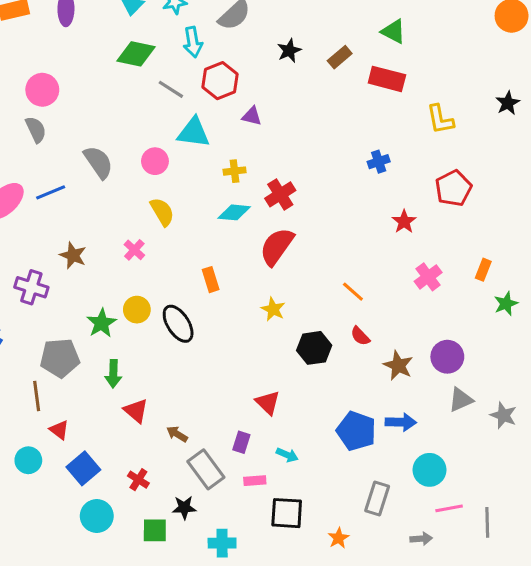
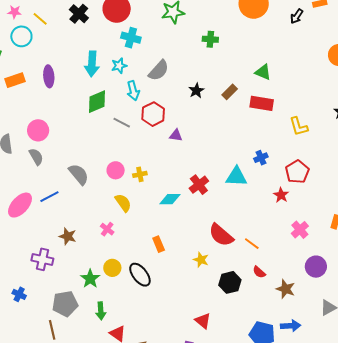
green diamond: (136, 54) -> (97, 102), turned -30
cyan triangle: (194, 132) -> (236, 177), moved
yellow cross: (235, 171) -> (140, 174), moved
red pentagon: (453, 188) -> (297, 172), moved
red semicircle: (277, 246) -> (221, 235), moved, turned -80
purple circle: (447, 357) -> (316, 267), moved

